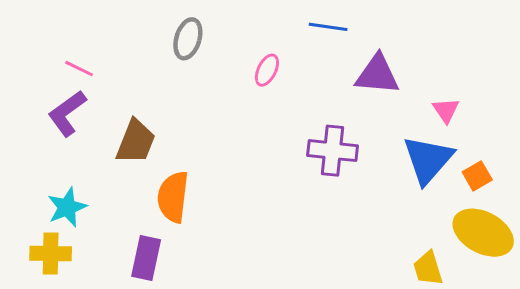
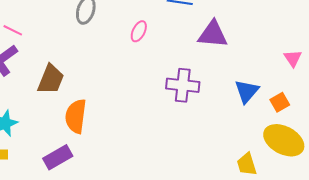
pink triangle: (446, 110) -> (293, 58), moved
blue triangle: (428, 160) -> (247, 91), size x0.7
purple rectangle: (146, 258) -> (58, 157), turned 48

